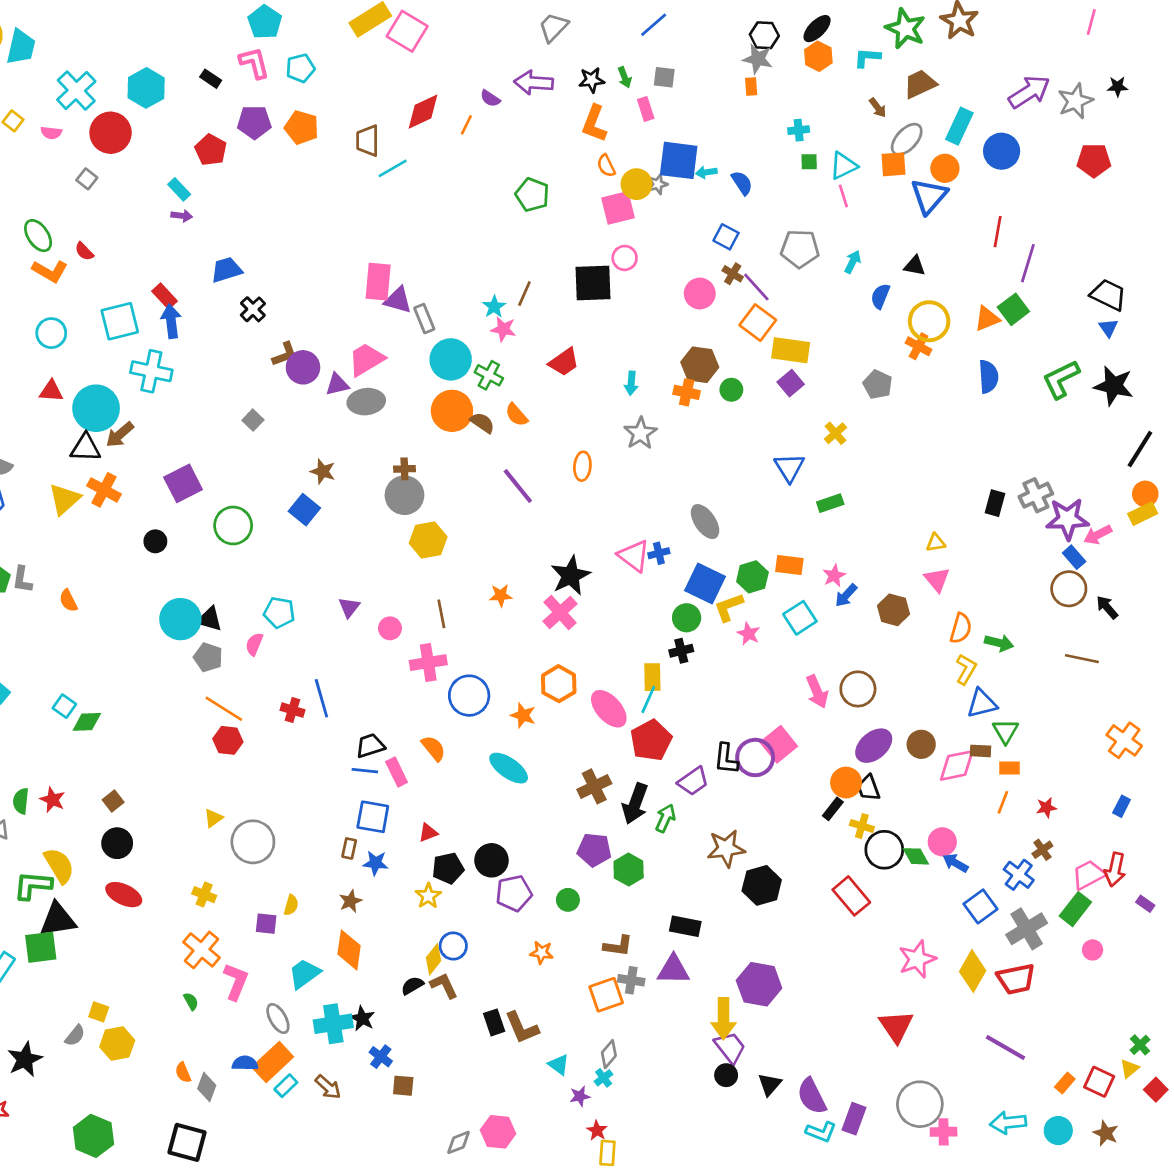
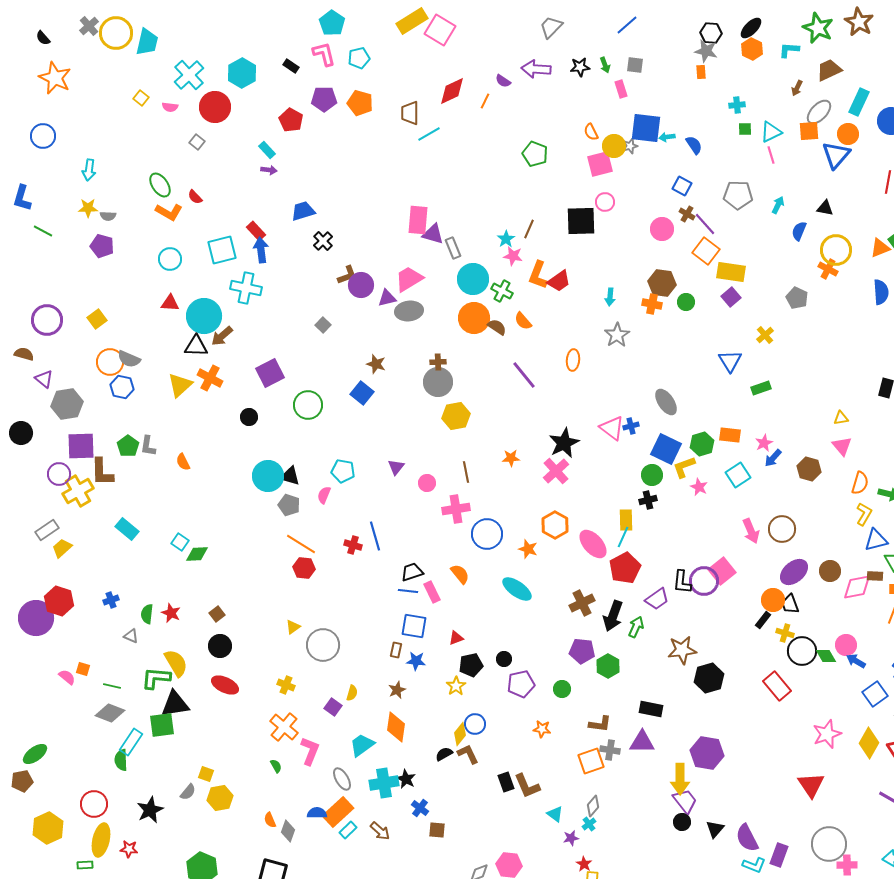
brown arrow: (878, 108) -> (797, 88), turned 63
orange L-shape: (594, 123) -> (538, 275), moved
black circle: (491, 860) -> (504, 659), size x0.6
purple square: (266, 924) -> (333, 707), turned 30

